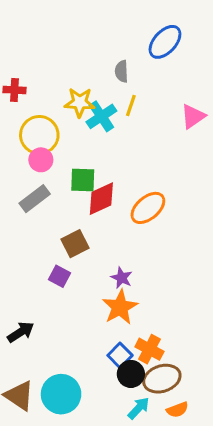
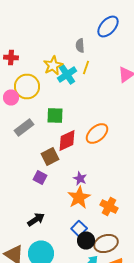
yellow star: (80, 102) -> (53, 66), turned -30
pink circle: (41, 160) -> (11, 98), moved
red diamond: (101, 199) -> (67, 140), moved
black arrow: (21, 332) -> (36, 220), moved
orange cross: (149, 349) -> (109, 206), moved

